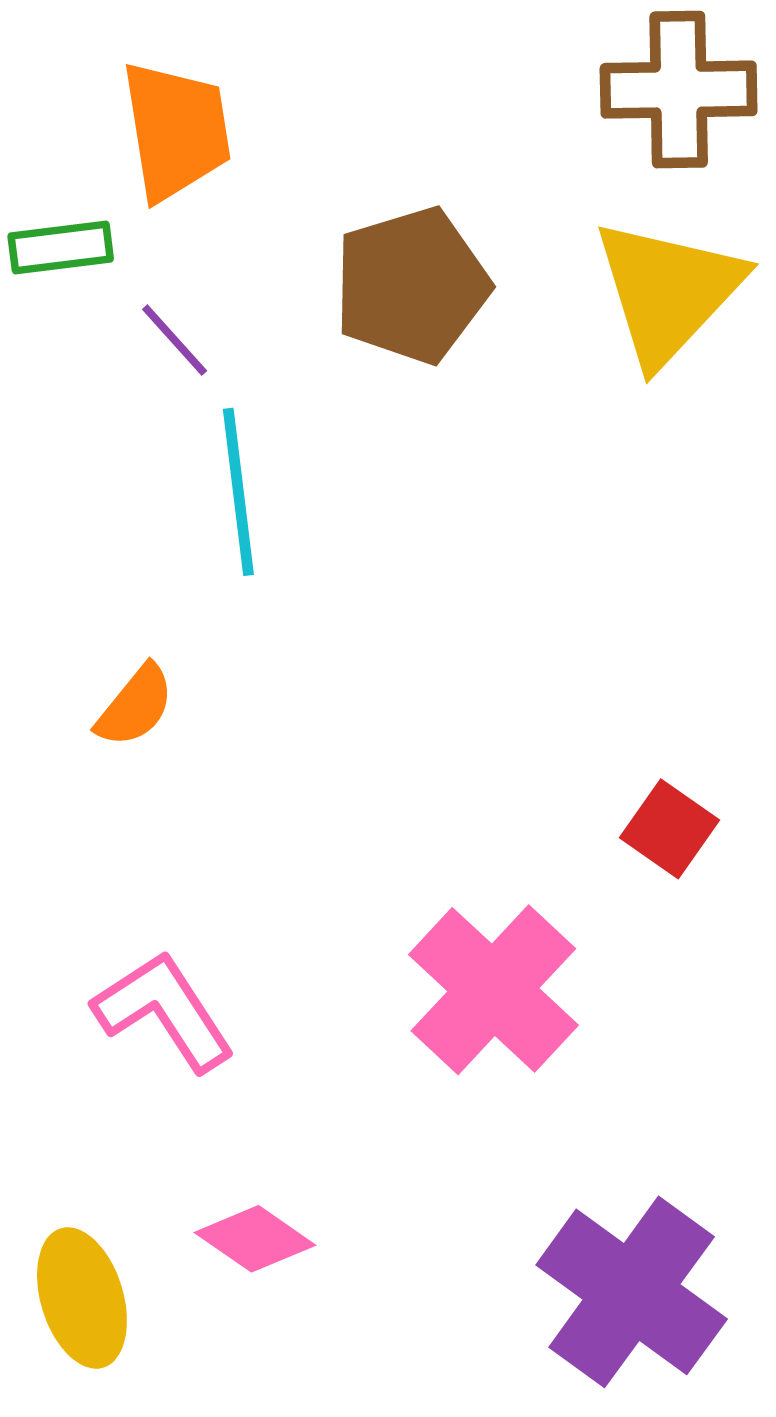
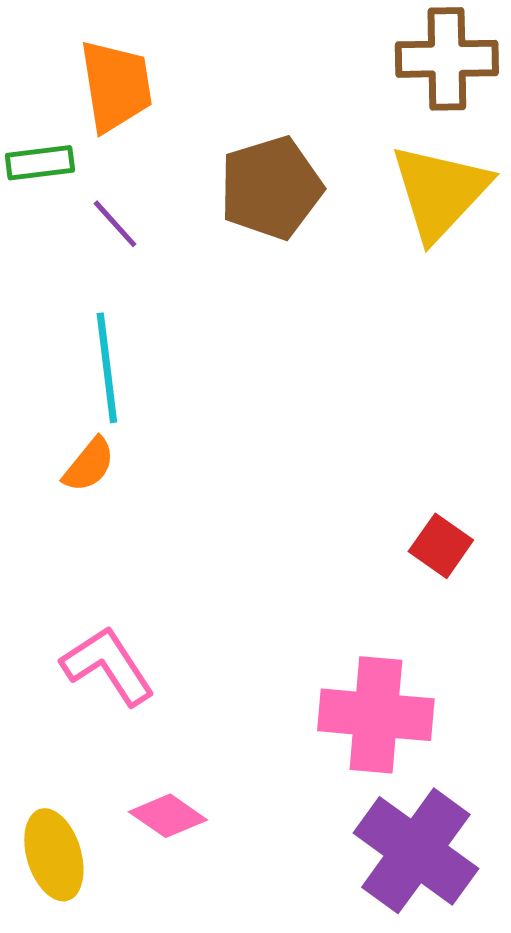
cyan line: (238, 492) -> (107, 368), moved
pink cross: (493, 990) -> (376, 715), moved, turned -38

